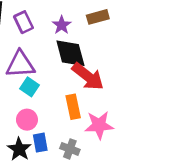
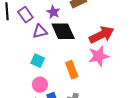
purple triangle: (20, 64) -> (40, 31), moved, size x0.7
red arrow: (88, 76) -> (102, 35), moved, turned -55
pink star: (99, 125) -> (99, 56), moved

